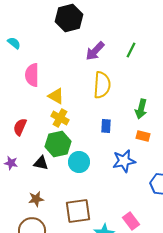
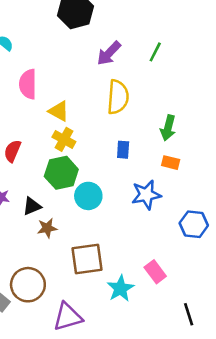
black triangle: (41, 163) -> (32, 206), moved, turned -35
brown star: (36, 199) -> (47, 228), moved

